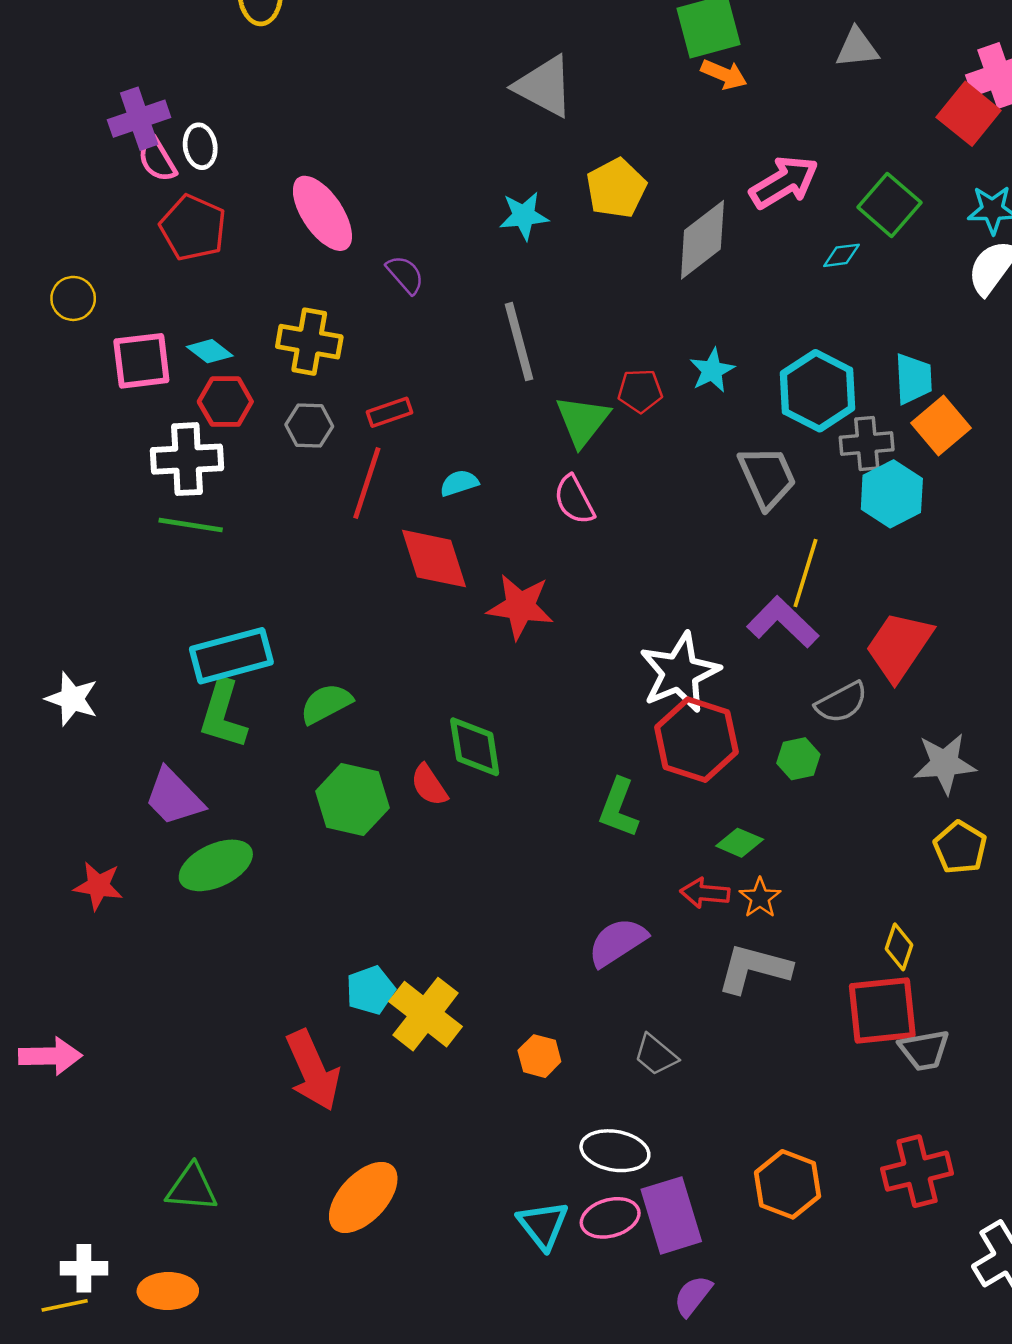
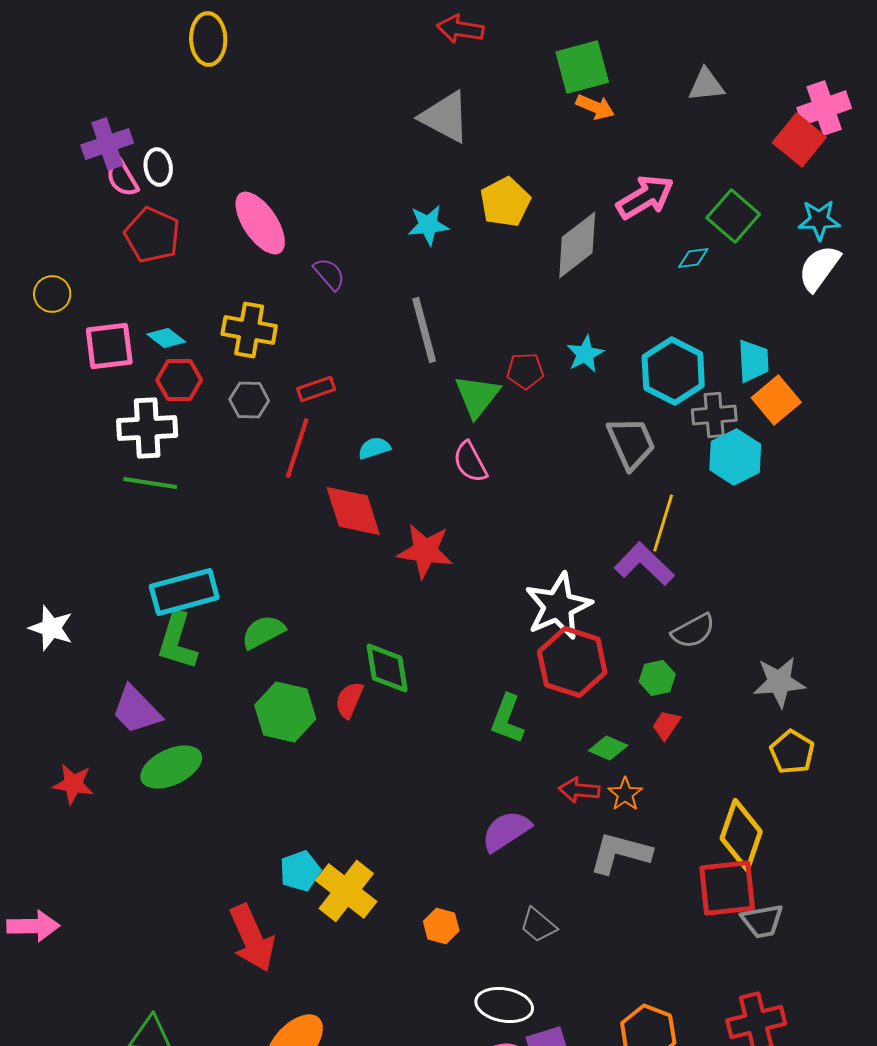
red trapezoid: (899, 646) -> (666, 725), moved, size x0.5
red semicircle: (429, 785) -> (349, 700), turned 57
yellow diamond: (899, 947) -> (741, 835), size x1.8

